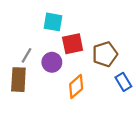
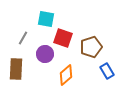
red square: (73, 44) -> (63, 38), turned 30
gray line: (26, 55) -> (23, 38), moved

